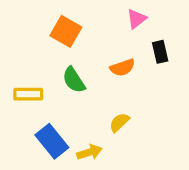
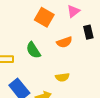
orange square: (66, 31) -> (44, 17), moved
yellow semicircle: (119, 122) -> (62, 77), turned -144

